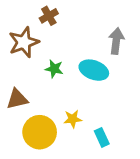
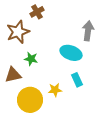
green star: (54, 69) -> (31, 59), moved
cyan rectangle: (102, 137) -> (77, 80), moved

